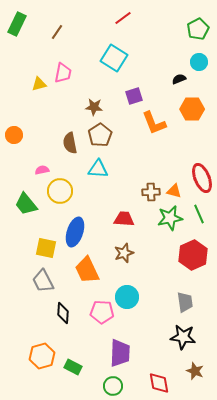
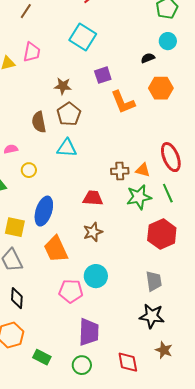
yellow circle: (60, 191) -> (29, 170), size x0.6
black diamond: (63, 313) -> (17, 298), moved
green rectangle: (73, 367) -> (42, 357), moved

